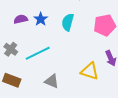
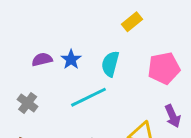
cyan line: (38, 53) -> (88, 97), moved

